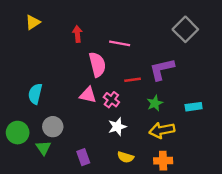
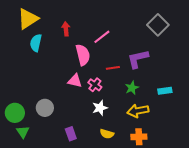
yellow triangle: (33, 22) -> (28, 19), size x1.6
pink line: (120, 43) -> (102, 37), turned -48
cyan semicircle: (35, 94) -> (36, 43), moved
green triangle: (43, 148) -> (23, 132), moved

